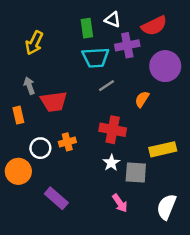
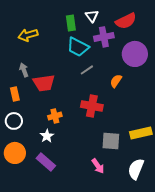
white triangle: (113, 20) -> (92, 16), turned 32
yellow arrow: (34, 43) -> (28, 35), turned 48
cyan trapezoid: (95, 58) -> (78, 47), turned 30
white circle: (40, 148) -> (14, 121), moved
yellow rectangle: (163, 149) -> (141, 133), moved
white star: (111, 163) -> (47, 136), moved
orange circle: (18, 171) -> (15, 153), moved

